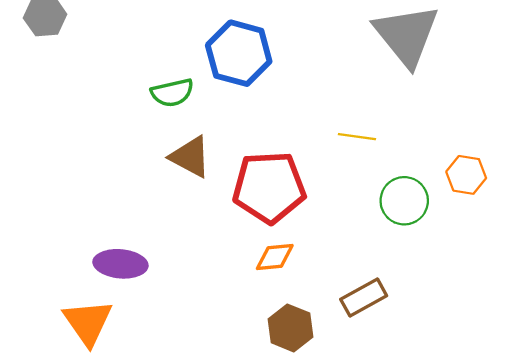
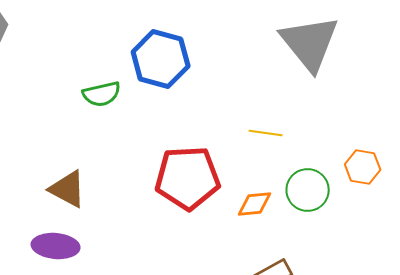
brown triangle: (190, 157) -> (68, 189), moved
orange diamond: (275, 257) -> (255, 204), moved

